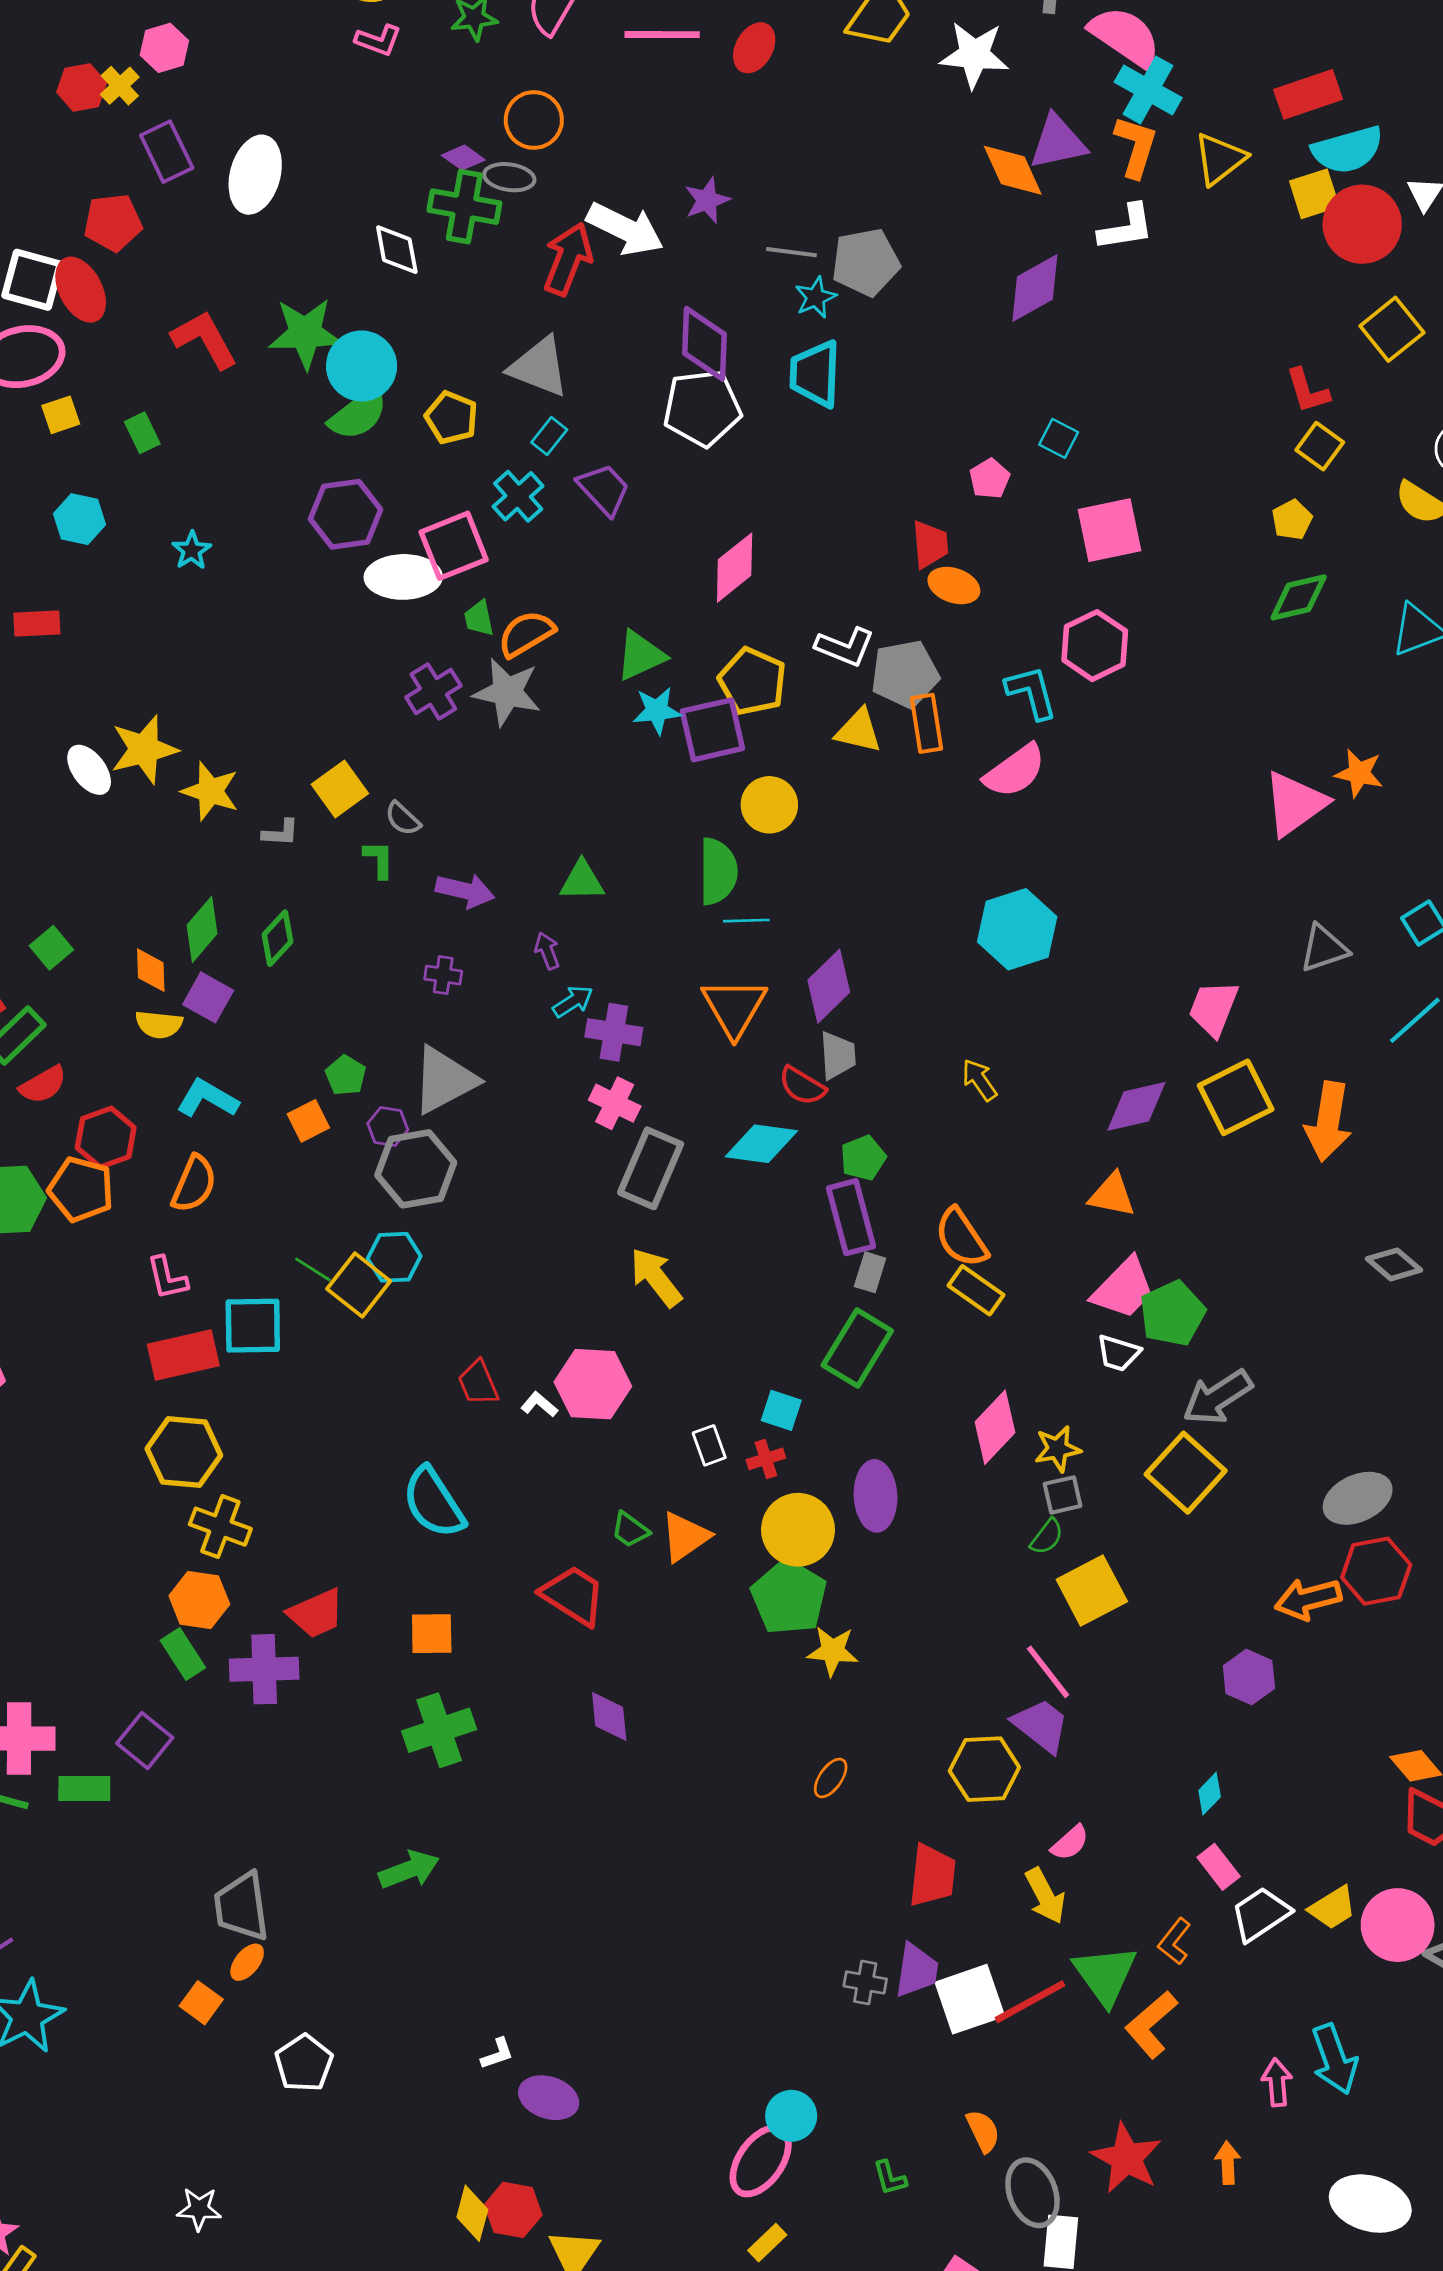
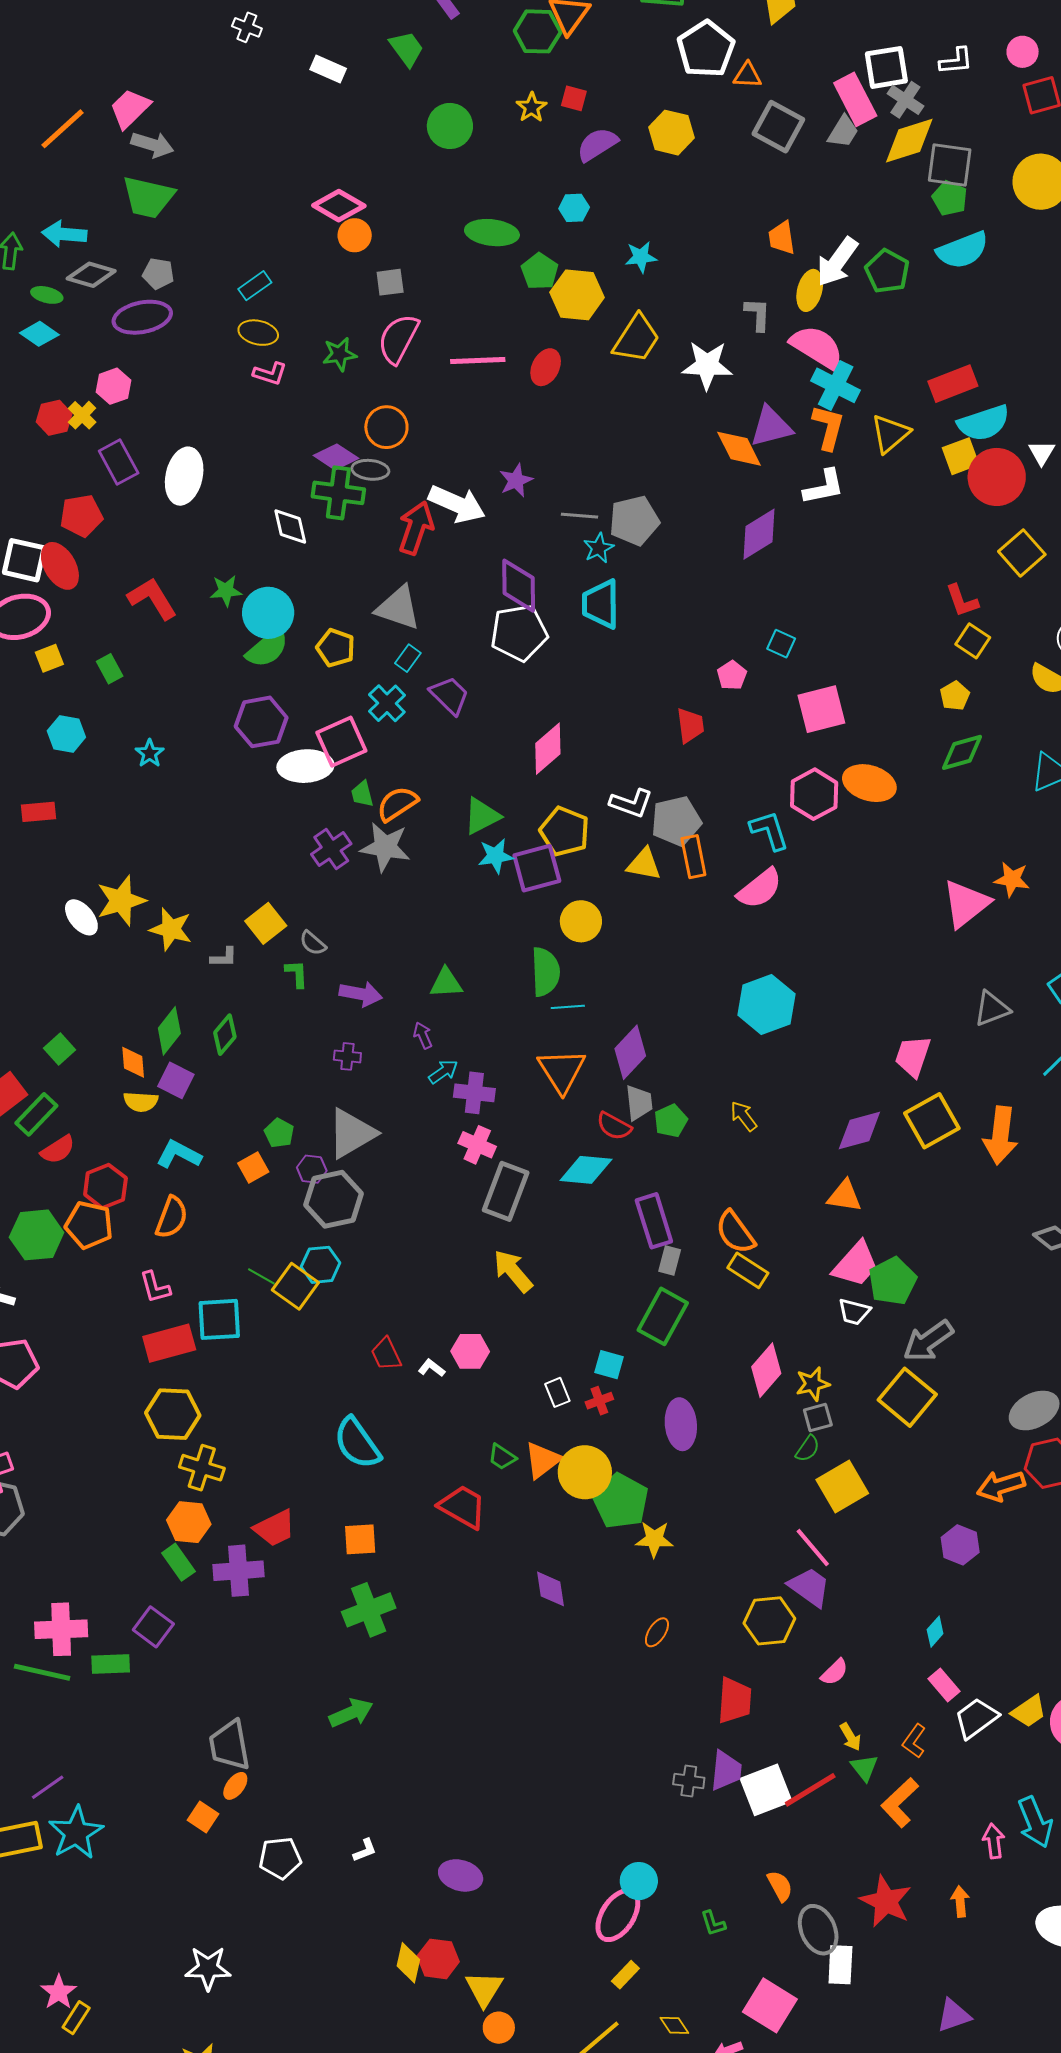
purple diamond: (463, 158) -> (336, 457), size x1.4
green star: (305, 333) -> (226, 591), size x0.6
orange ellipse: (954, 586) -> (869, 783), moved, size x1.4
green pentagon: (863, 1158) -> (671, 1121), moved
pink hexagon: (593, 1384) -> (470, 1351), size x0.7
yellow circle: (798, 1530) -> (585, 1472), moved
purple diamond: (609, 1716) -> (550, 1589), moved
yellow arrow: (1045, 1896) -> (850, 1737), moved, size x0.7
green triangle: (1105, 1975) -> (864, 1768), size x0.6
white L-shape: (497, 2054) -> (365, 1850), moved
white pentagon: (304, 2063) -> (280, 1858), turned 30
white star: (199, 2209) -> (208, 1968), size x1.4

